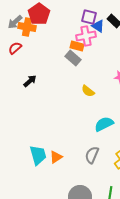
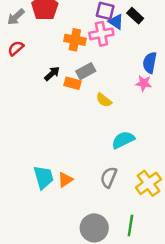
orange cross: (27, 27) -> (75, 40), moved
orange rectangle: (77, 46) -> (73, 83), moved
gray rectangle: (73, 58) -> (86, 71), moved, turned -70
black arrow: (30, 81) -> (52, 74), moved

